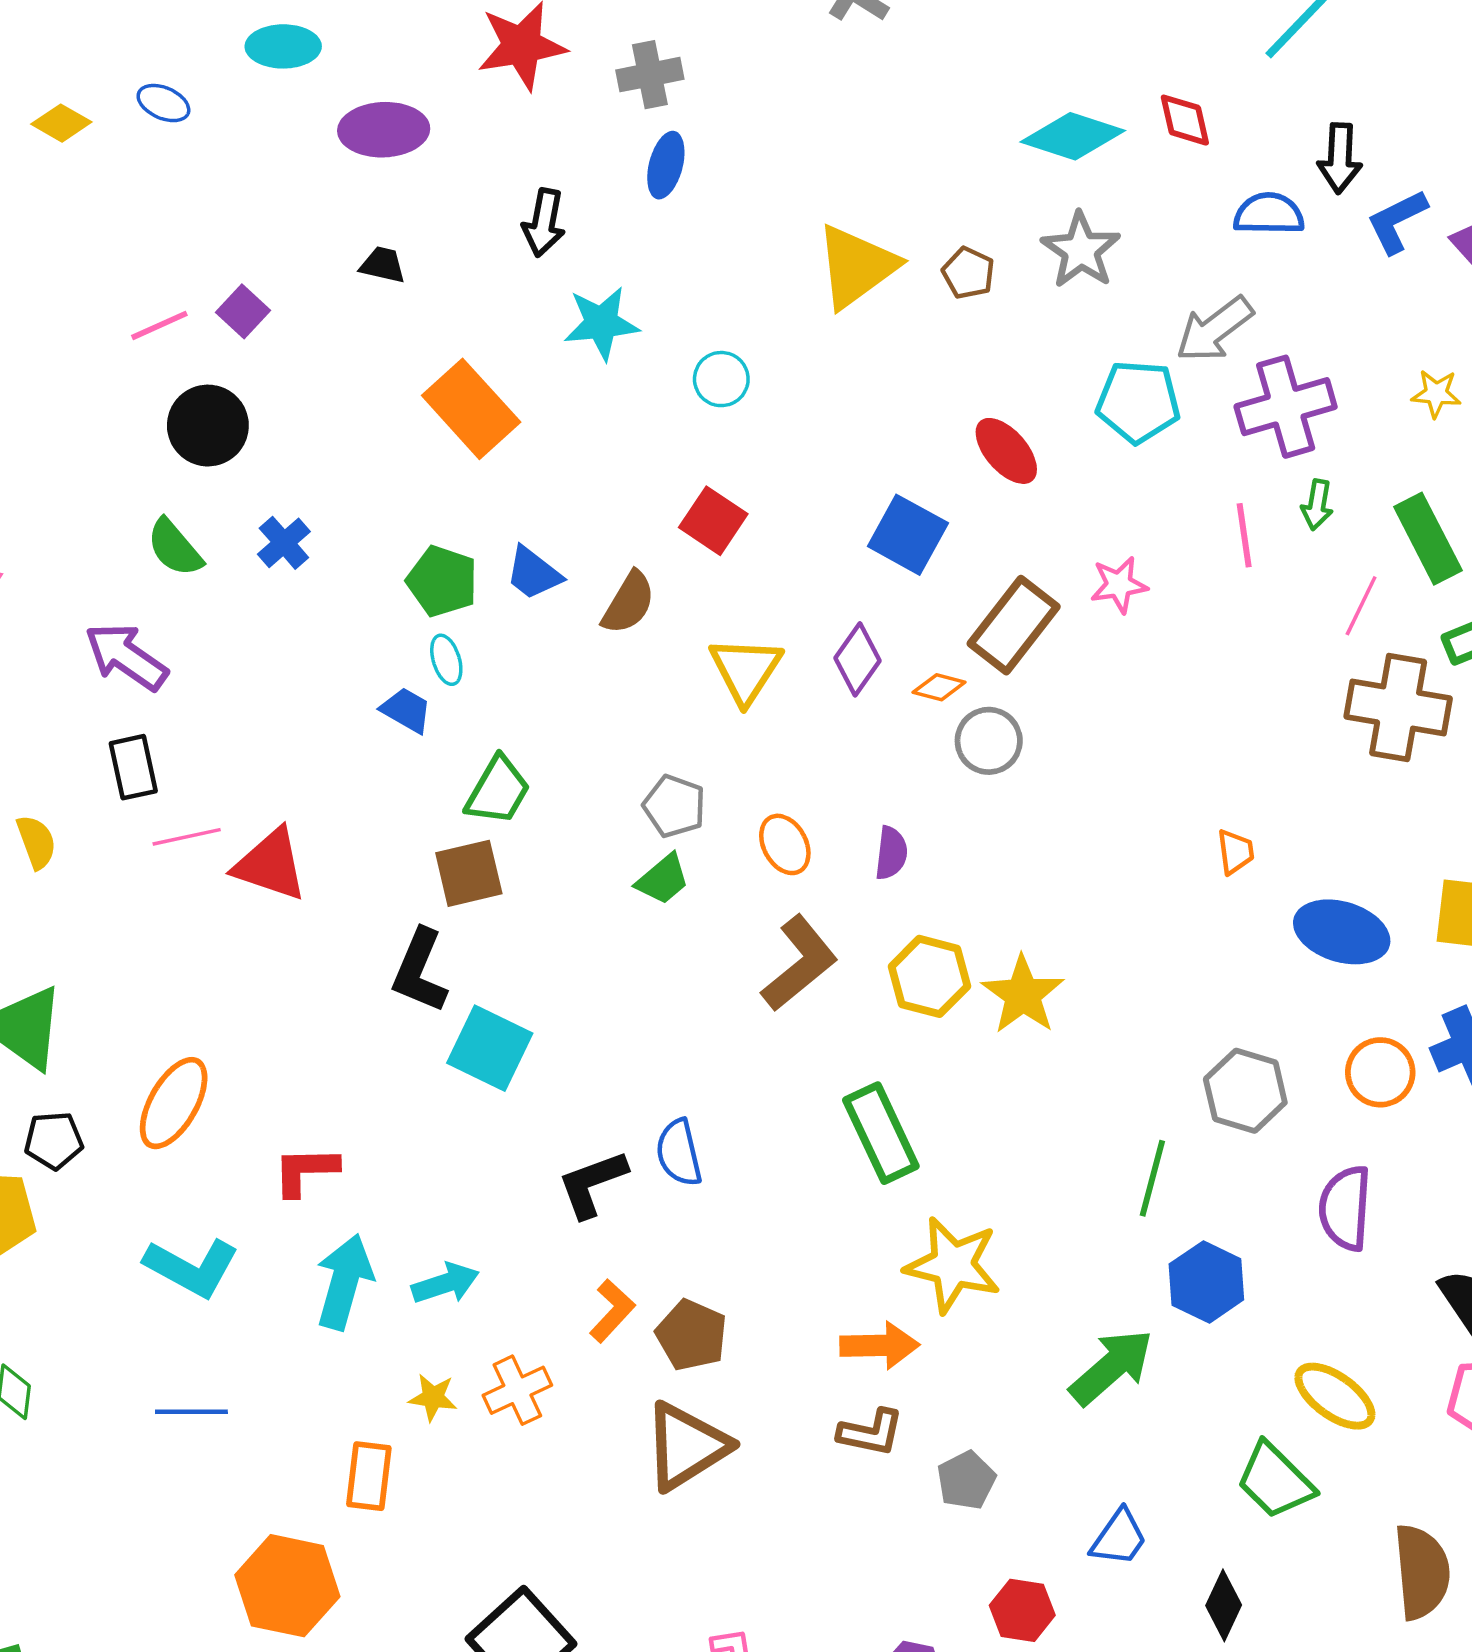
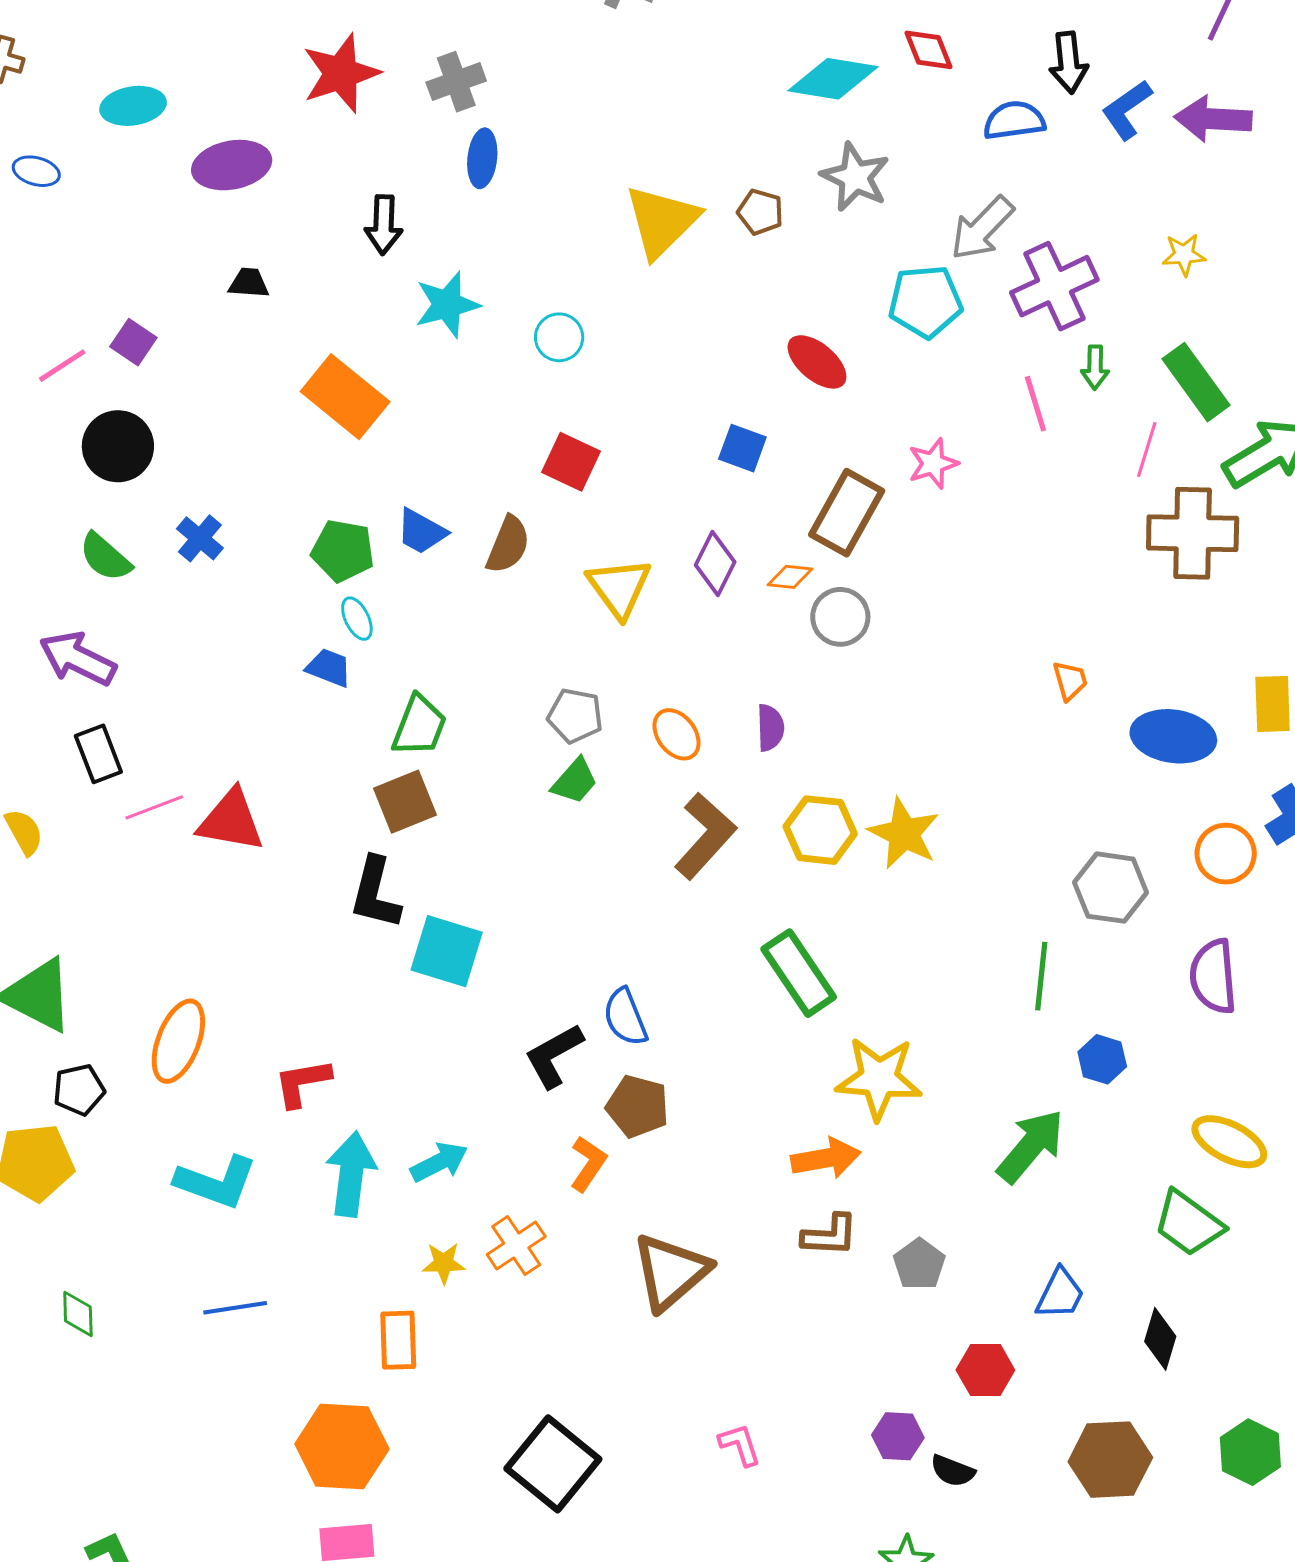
blue square: (908, 535) -> (742, 448), size x0.7
blue hexagon: (1206, 1282) -> (1102, 1059), size x0.7
brown pentagon: (692, 1335) -> (638, 1106), moved

